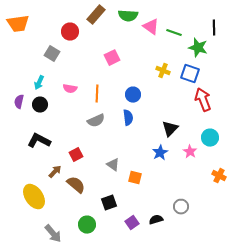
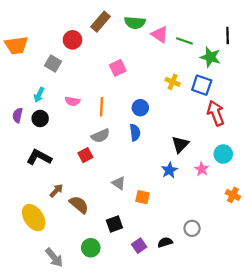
orange trapezoid: (18, 24) -> (16, 45), moved
red square: (76, 155) -> (85, 155), moved

